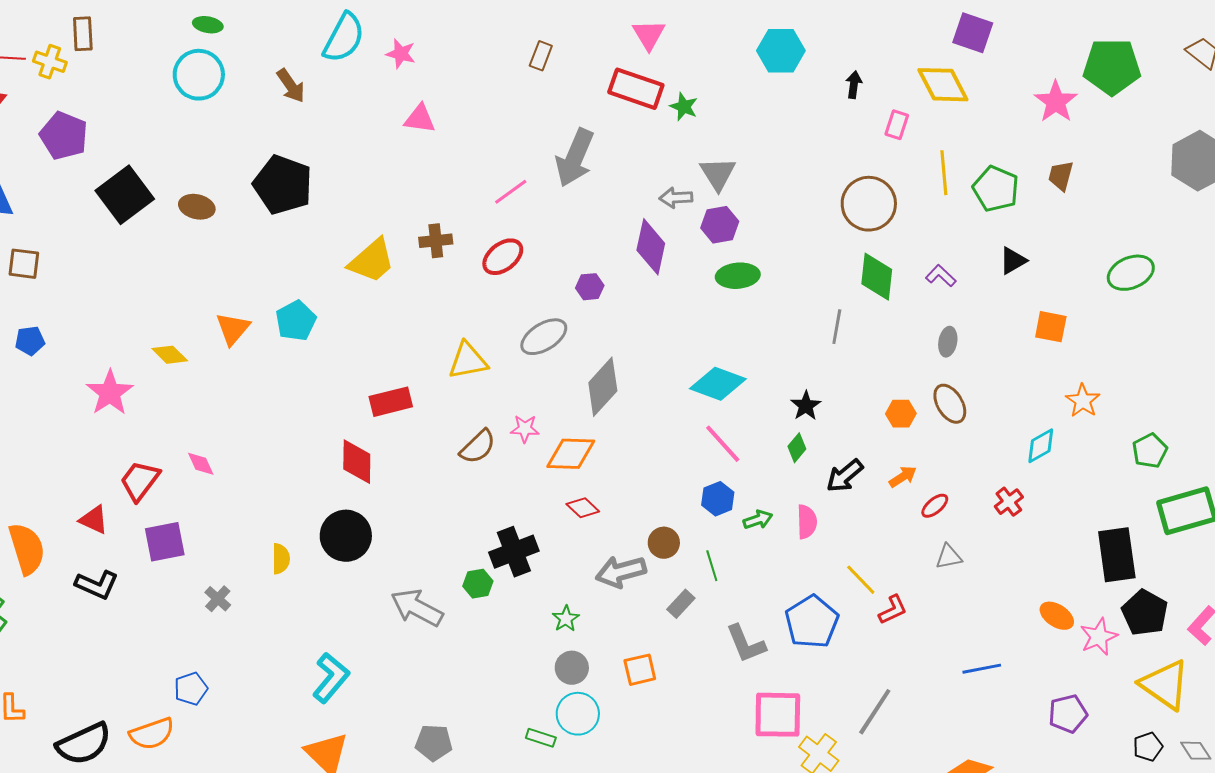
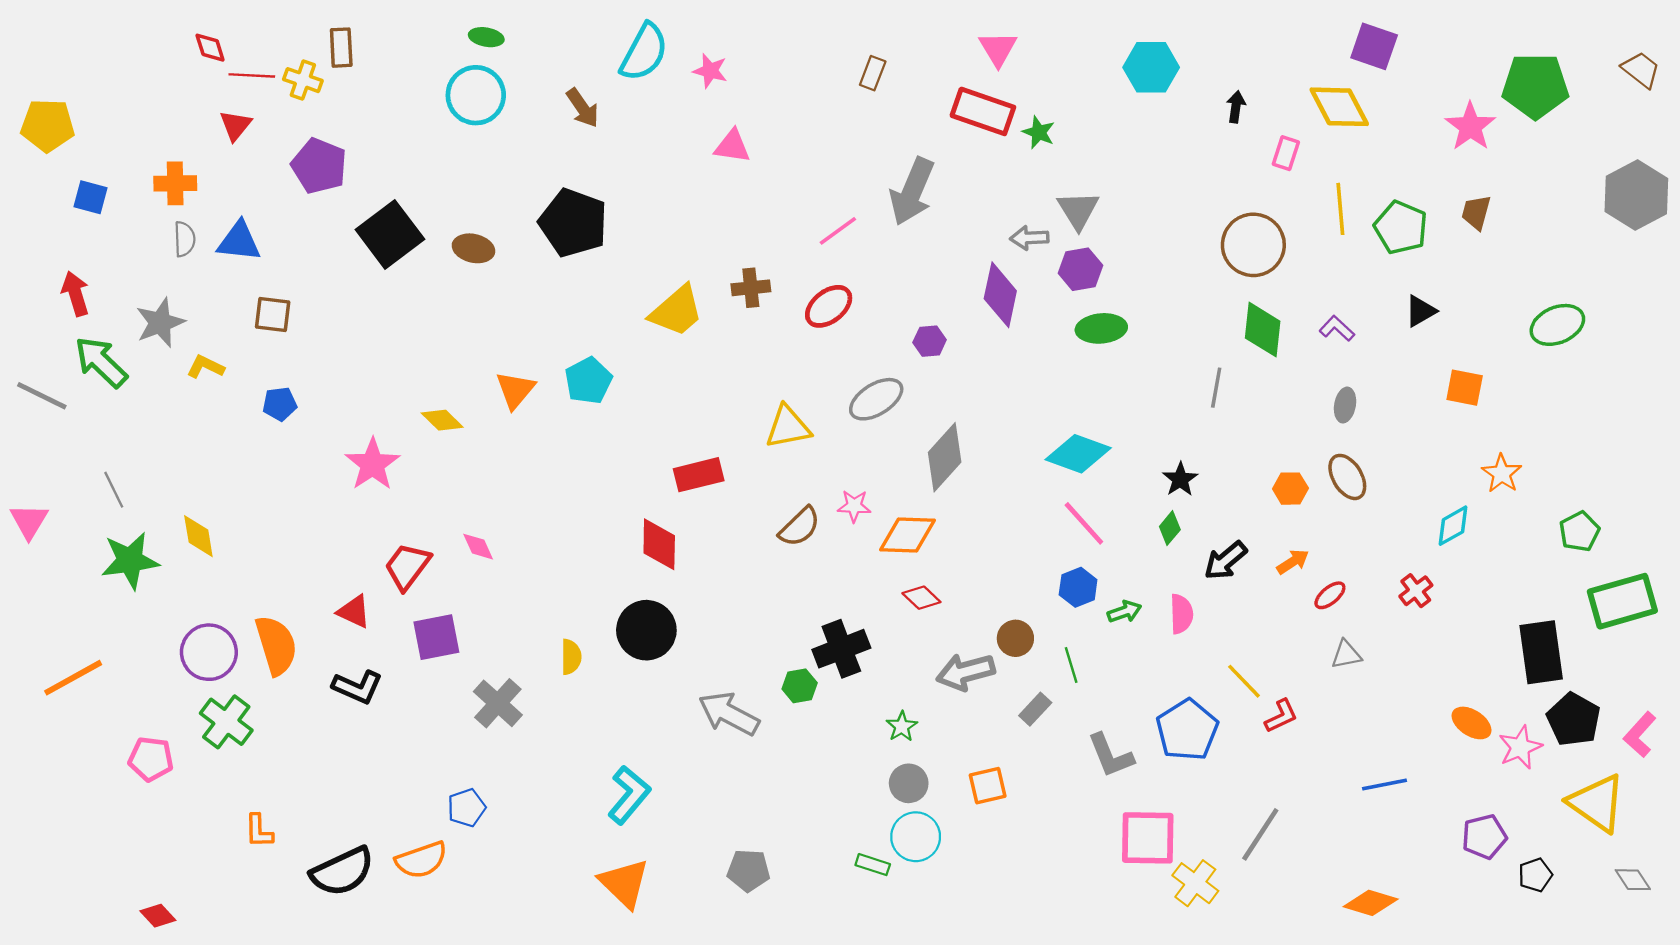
gray cross: (218, 599) -> (498, 703), size x1.6
black pentagon: (1148, 747) -> (1535, 875), moved

